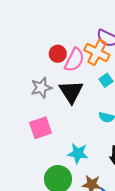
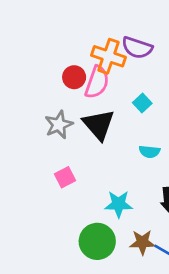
orange cross: (97, 52) -> (108, 56), moved
pink square: (41, 128) -> (65, 177), size x0.7

